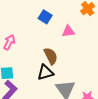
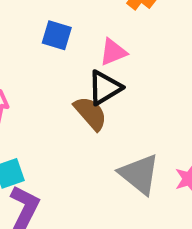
black triangle: (45, 72) -> (105, 88), moved

